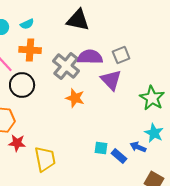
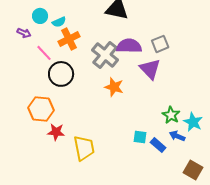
cyan semicircle: (27, 24) -> (59, 22), moved
orange cross: (30, 50) -> (69, 39), turned -30
green star: (152, 98) -> (171, 115), moved, size x0.7

